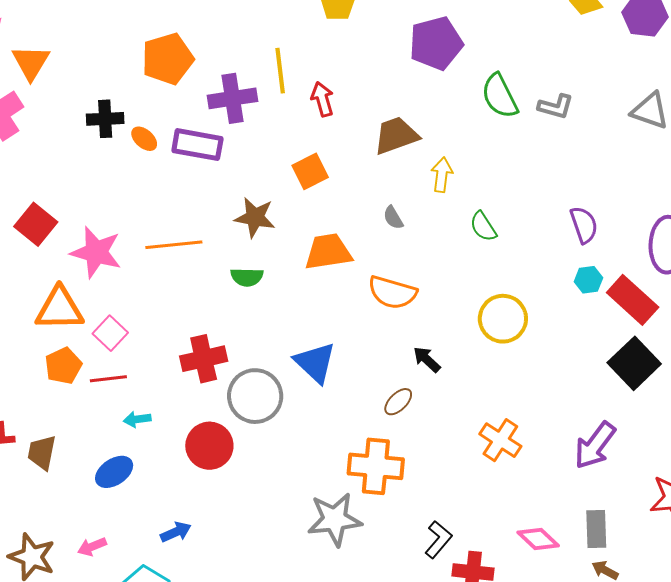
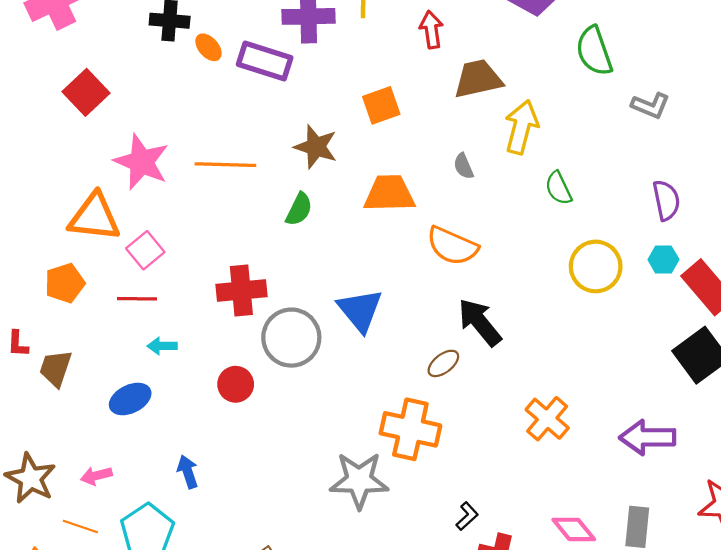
red arrow: (322, 99) -> (431, 30), moved
gray L-shape: (556, 107) -> (651, 106), moved
yellow arrow: (442, 175) -> (521, 127), size x1.4
red square: (36, 224) -> (86, 92), moved
green semicircle: (247, 277) -> (299, 209), turned -72
yellow circle: (503, 319) -> (596, 266), moved
black arrow: (427, 359) -> (480, 322), size x1.6
orange pentagon: (63, 366) -> (65, 283), moved
purple arrow: (595, 445) -> (647, 437), turned 45
red circle: (209, 446) -> (236, 384), size x0.7
blue arrow: (176, 532) -> (188, 472), turned -92
black L-shape: (438, 540) -> (467, 516), size x0.7

